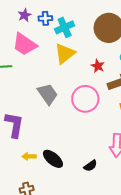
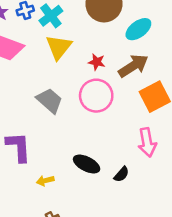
red star: (98, 66) -> (97, 62), moved
black ellipse: (53, 159) -> (87, 164), moved

